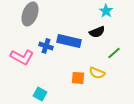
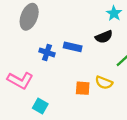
blue rectangle: (69, 41) -> (73, 47), size x0.7
pink L-shape: (22, 57) -> (20, 80), moved

